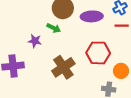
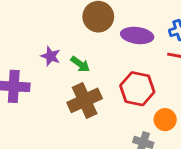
green arrow: (54, 28) -> (80, 64), moved

